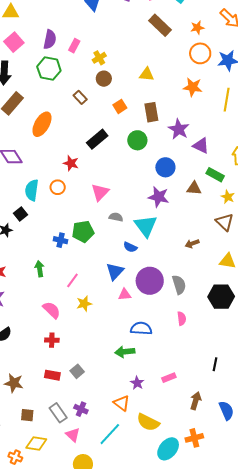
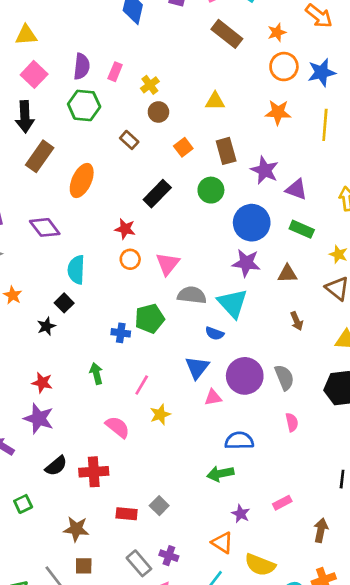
blue circle: (165, 167) -> (252, 223), size x1.4
green rectangle: (215, 175) -> (302, 229), moved
orange circle: (58, 187) -> (130, 259), moved
brown triangle: (194, 188) -> (287, 274), moved
gray semicircle: (116, 217) -> (192, 295), size x1.5
brown arrow: (192, 244) -> (297, 321), turned -88
red cross: (52, 340) -> (94, 472), moved, size x1.5
brown square: (27, 415) -> (84, 566), moved

